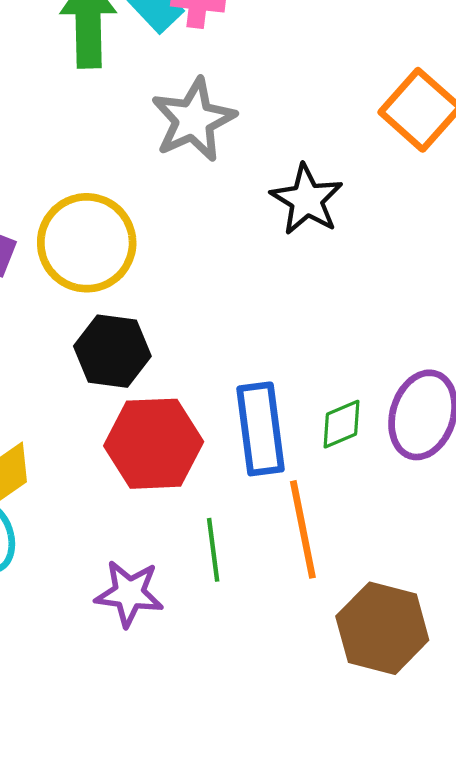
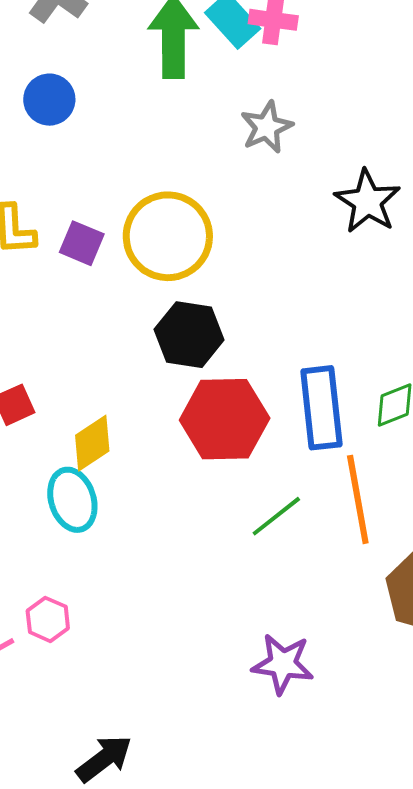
gray star: (193, 120) -> (267, 127), size x0.7
green line: (213, 550) -> (276, 516), turned 58
purple star: (129, 593) -> (283, 664), moved

